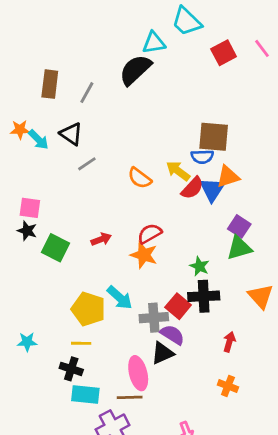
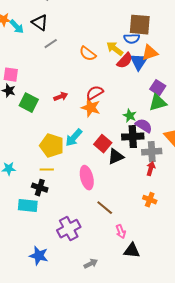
cyan arrow: (120, 298) -> (74, 138), turned 90
red square: (178, 306) -> (103, 144), moved
gray cross: (154, 318) -> (152, 152), moved
purple semicircle: (172, 335) -> (144, 126), moved
black triangle: (162, 353) -> (116, 157), moved
pink ellipse: (138, 373) -> (87, 178), moved
cyan rectangle: (85, 395) -> (28, 206), moved
brown line: (130, 397) -> (105, 208), moved, turned 42

